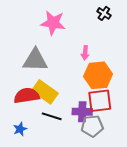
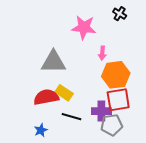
pink star: (53, 23) -> (84, 27), moved
yellow rectangle: (45, 92) -> (64, 93), size x0.7

